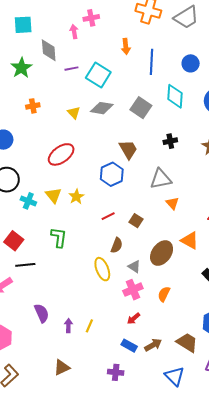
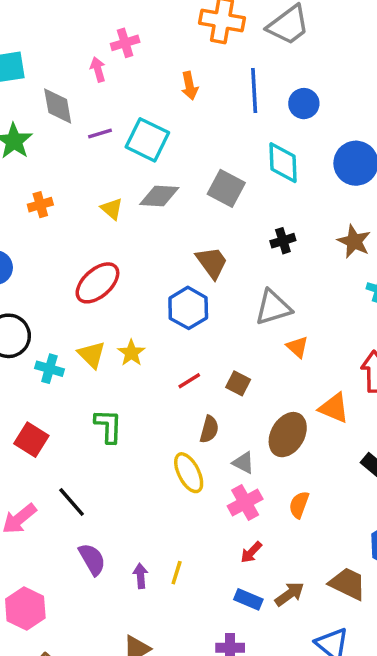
blue line: (152, 62) -> (254, 91), moved
black line: (25, 265) -> (72, 502), moved, turned 60

